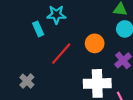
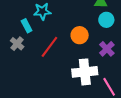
gray cross: (27, 81) -> (17, 44), moved

